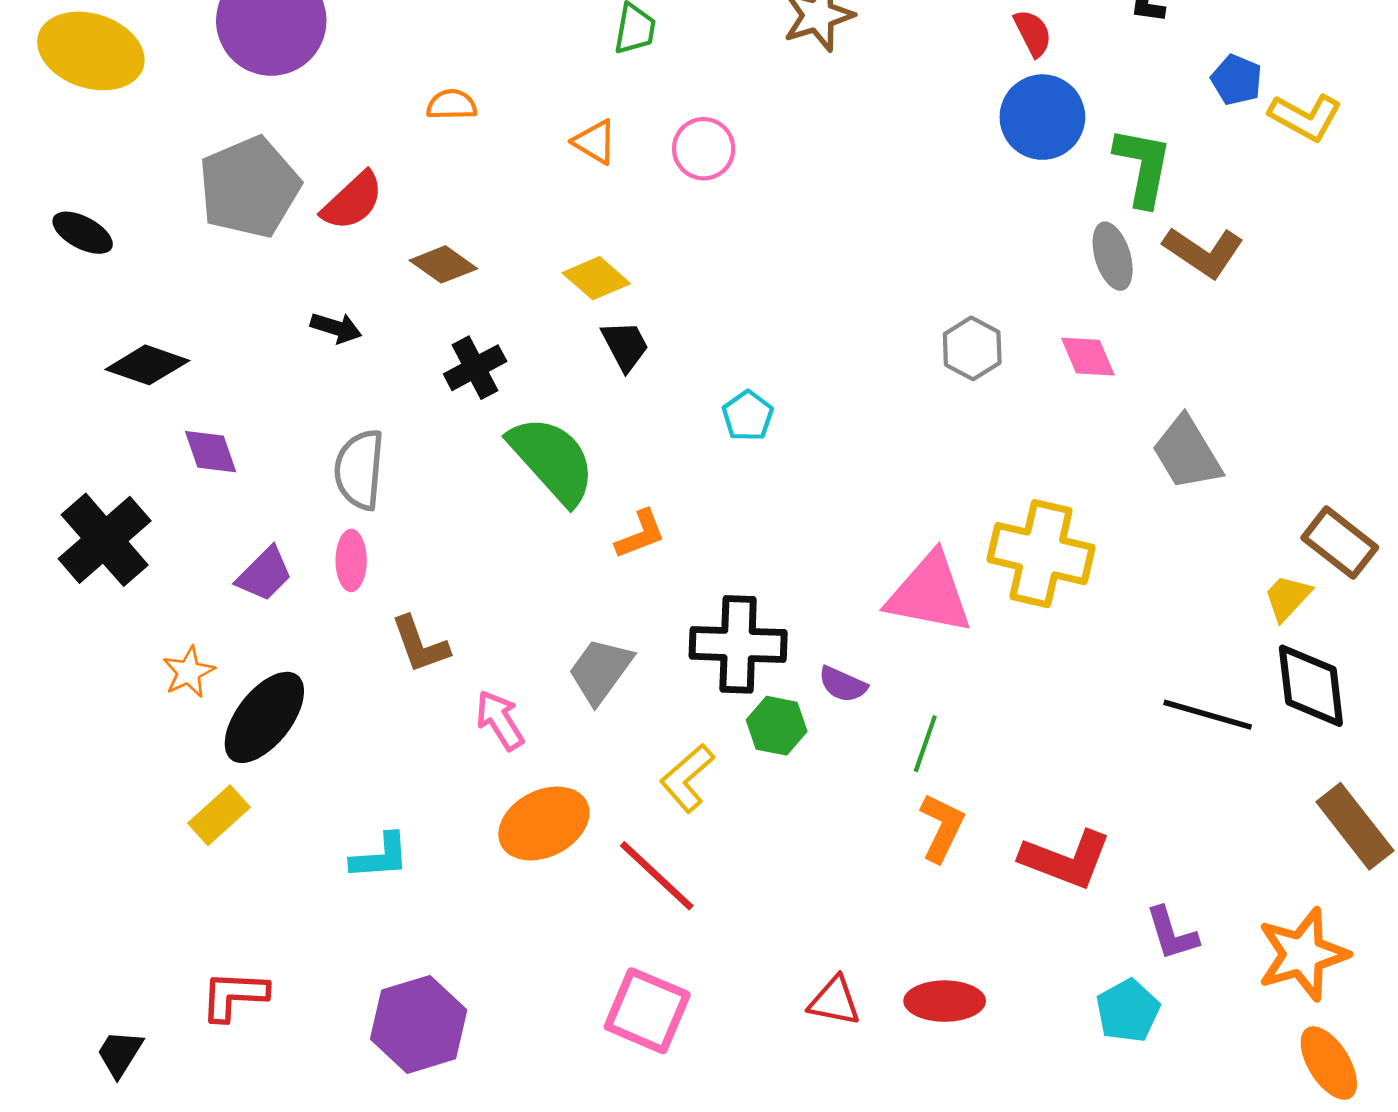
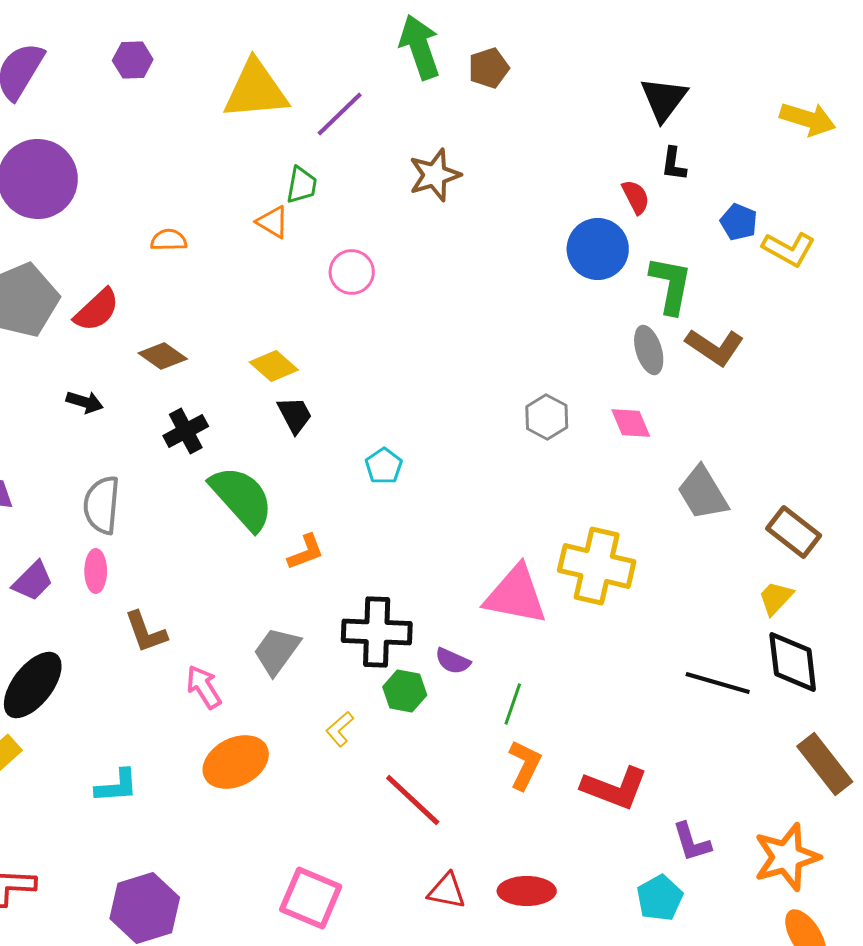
red semicircle: (1033, 33) -> (636, 197), moved
orange triangle: (595, 142) -> (273, 222), moved
brown rectangle: (1340, 543) -> (794, 532), moved
yellow L-shape: (687, 778) -> (340, 729), size x0.7
red line: (657, 876) -> (413, 800), moved

